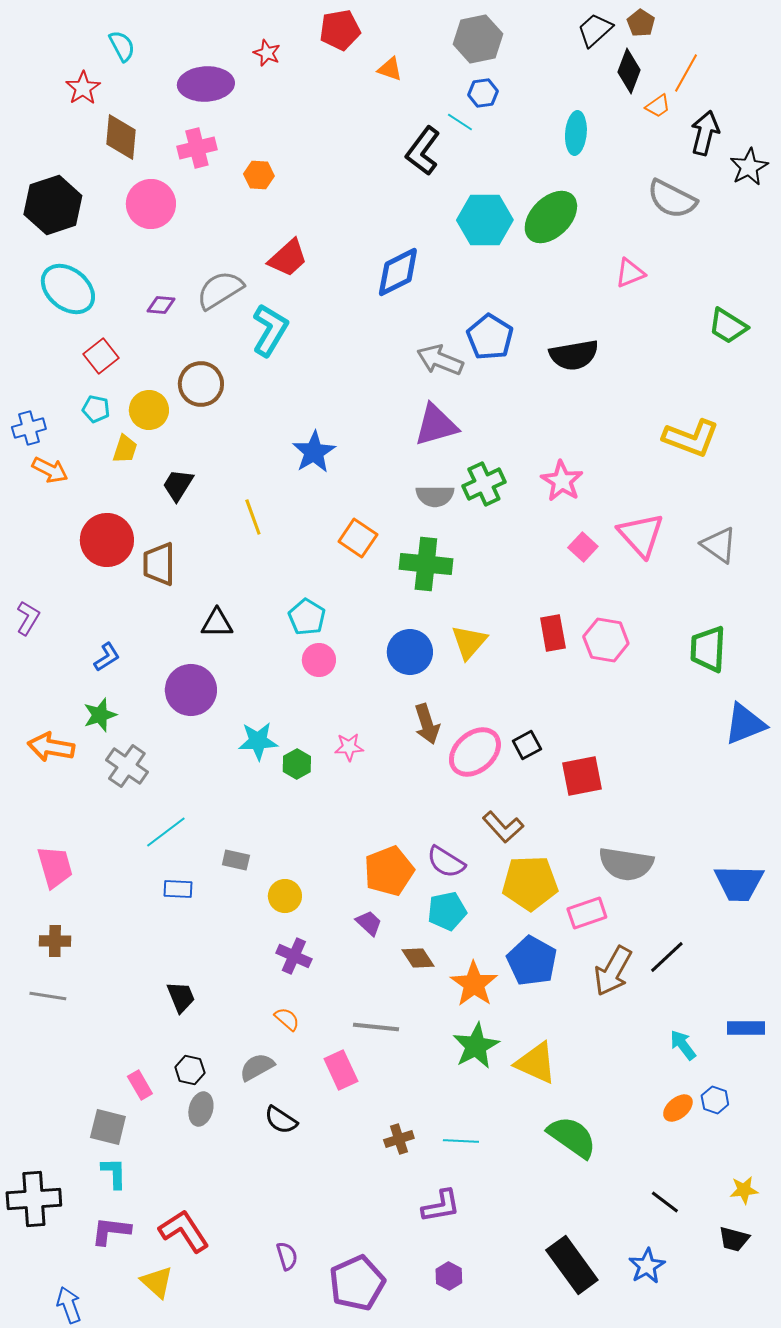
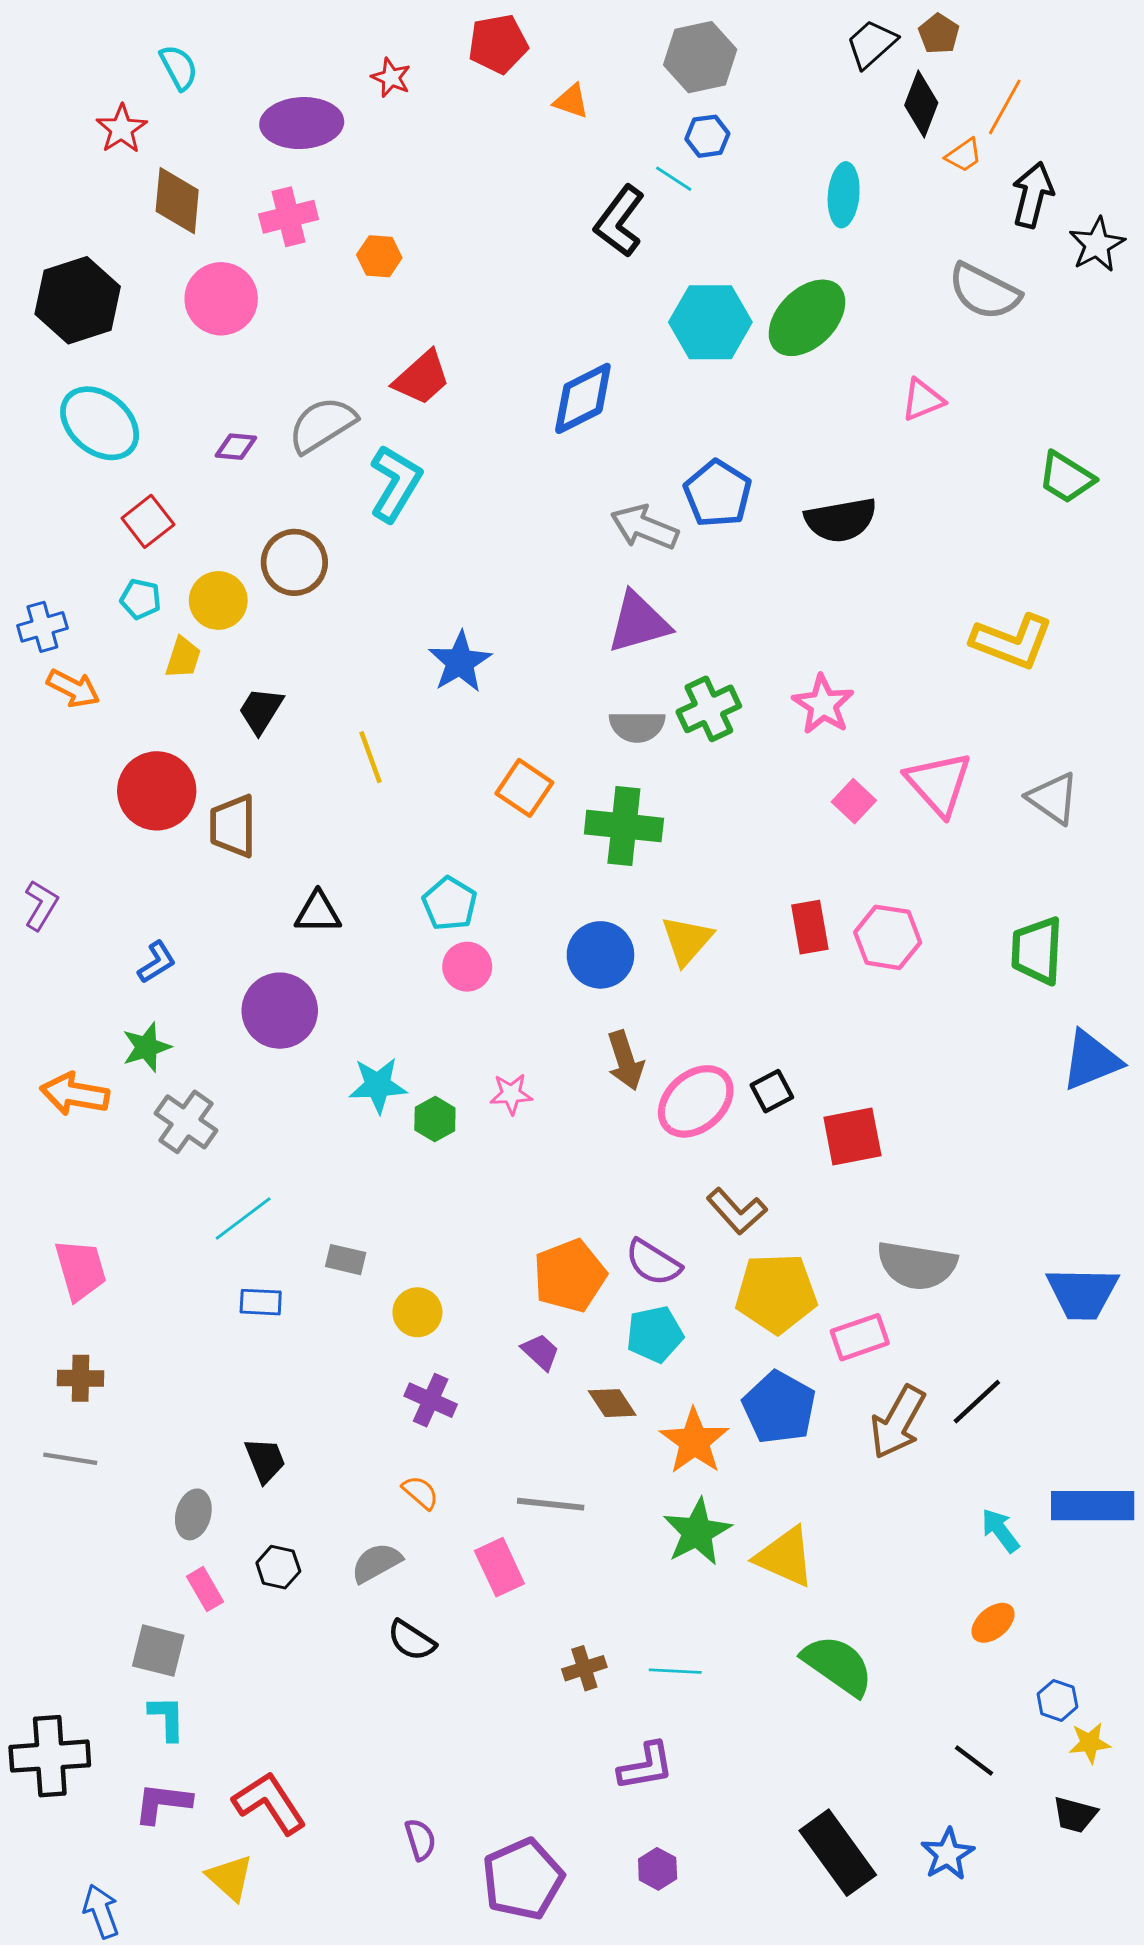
blue rectangle: (746, 1028) -> (1093, 1506), size x1.5
blue hexagon: (715, 1100) -> (1057, 1700), moved
gray ellipse: (201, 1109) -> (193, 1514), moved

